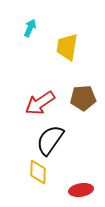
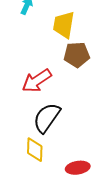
brown pentagon: (83, 98) -> (77, 55), moved

